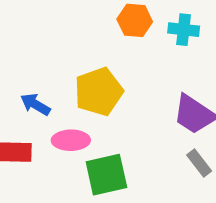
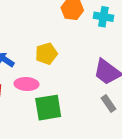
yellow pentagon: (99, 92) -> (46, 54), size x0.7

